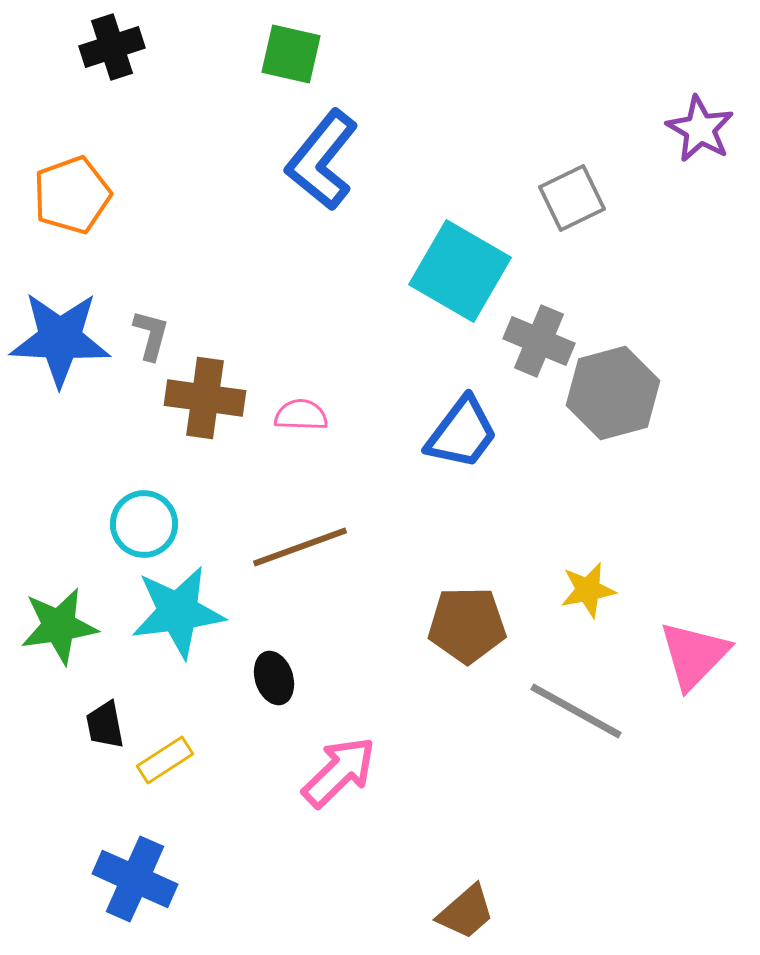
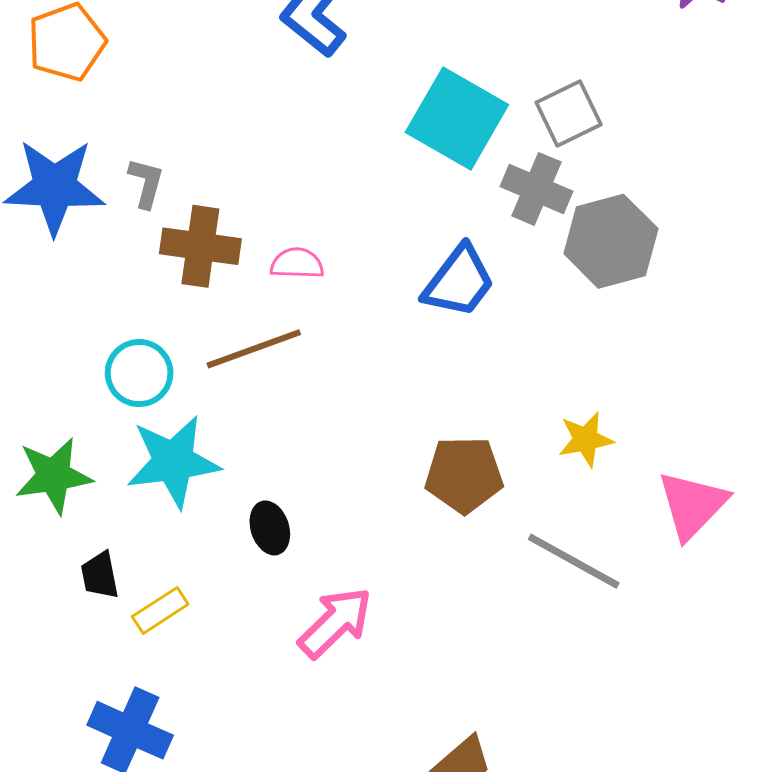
gray square: (572, 198) -> (569, 113), moved
brown line: (300, 547) -> (254, 349), moved

